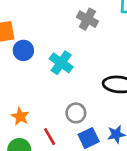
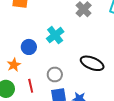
blue circle: (23, 50) -> (29, 47), moved

